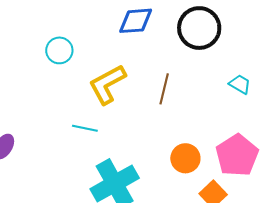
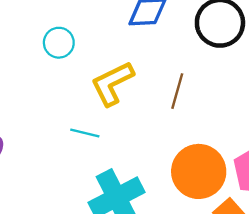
orange circle: (185, 158) -> (199, 171), size x1.6

